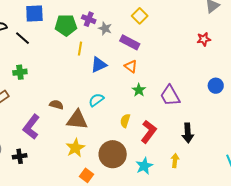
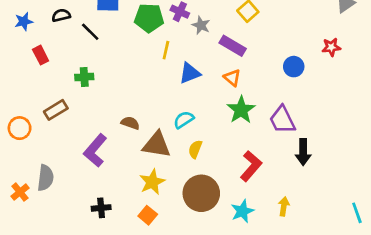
blue circle: (216, 86) -> (294, 67), moved
green star: (139, 90) -> (241, 110), size x1.5
yellow semicircle: (125, 121) -> (195, 149), moved
black arrow: (188, 133) -> (303, 152), moved
black cross: (20, 156) -> (101, 208), moved
orange square: (87, 175) -> (148, 215), moved

